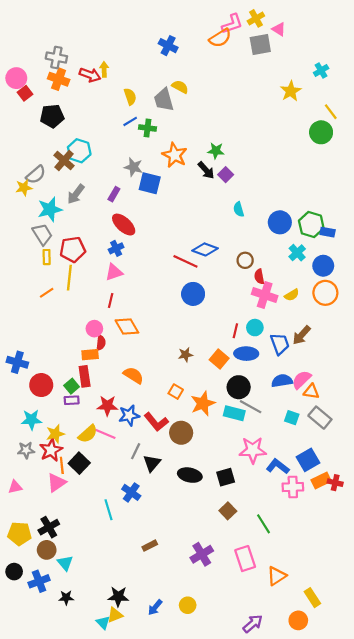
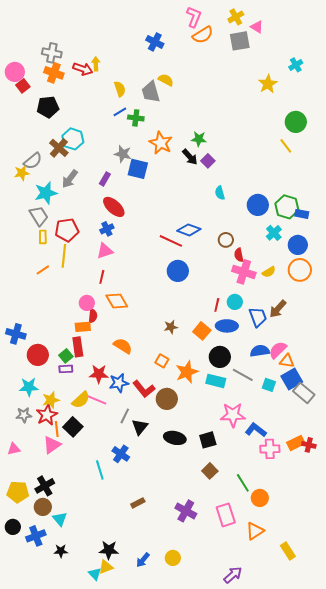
pink L-shape: (232, 24) -> (194, 17), moved, turned -50
yellow line: (331, 112) -> (286, 146), moved
gray line: (251, 407) -> (243, 375), moved
gray rectangle: (320, 418) -> (304, 393), moved
blue square: (308, 460) -> (292, 379), moved
purple cross: (202, 554) -> (186, 511), turned -30
orange circle: (298, 620) -> (260, 498), moved

